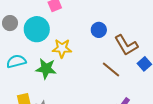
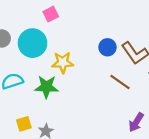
blue circle: (99, 30) -> (107, 47), moved

